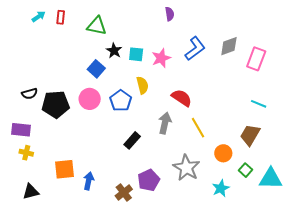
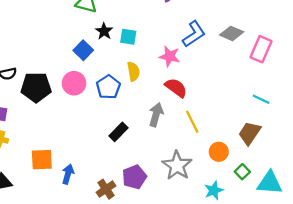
gray diamond: (229, 46) -> (232, 33), turned 40
pink star: (161, 58) -> (170, 56), moved, turned 30

